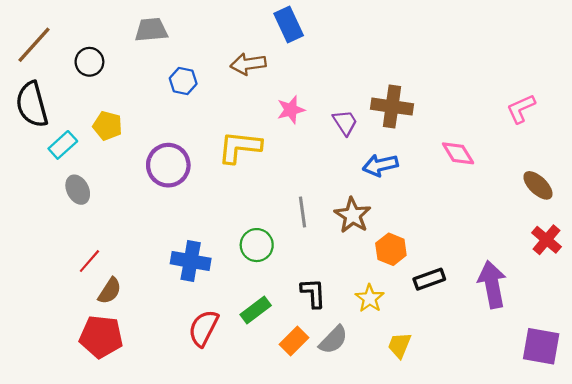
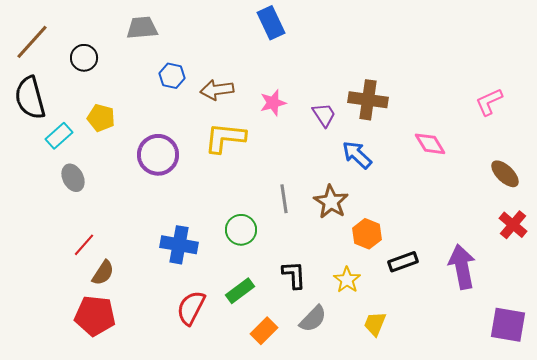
brown arrow: (248, 64) -> (217, 90), moved
blue arrow: (380, 165) -> (357, 155), turned 56
orange rectangle: (294, 341) -> (264, 331), moved

